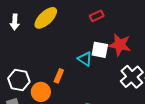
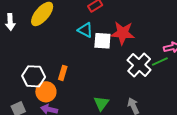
cyan triangle: (85, 59) -> (85, 30), moved
white hexagon: (19, 80) -> (34, 76), moved

